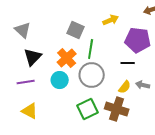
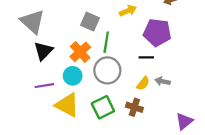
gray triangle: (23, 30) -> (33, 22), size x1.4
purple line: (26, 82) -> (44, 86), moved
brown cross: (117, 109) -> (134, 107), size x0.7
yellow triangle: (30, 111) -> (67, 105), moved, size x1.4

